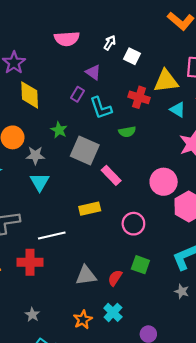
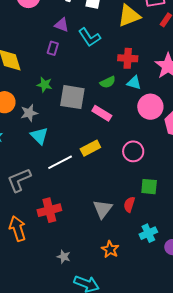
red cross: (139, 97) -> (128, 58), moved
cyan L-shape: (101, 108) -> (90, 37), moved
cyan triangle: (178, 110) -> (134, 83), moved
green semicircle: (127, 132) -> (108, 82), moved
white line: (52, 236) -> (60, 162), moved
gray triangle: (86, 275) -> (103, 209), turned -30
cyan cross: (113, 312) -> (148, 233), moved, turned 36

